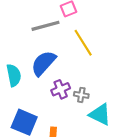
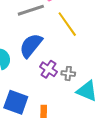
purple cross: (61, 89) -> (48, 69), turned -30

